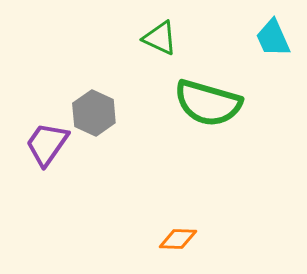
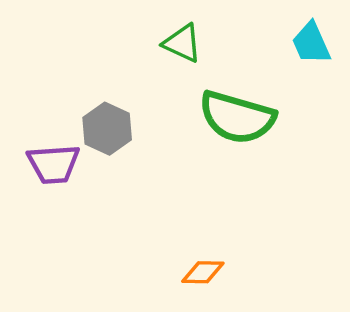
purple trapezoid: (47, 144) -> (54, 164), turned -129

